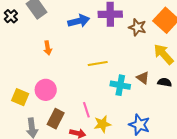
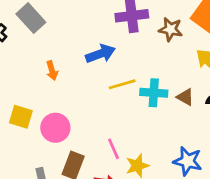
blue arrow: (79, 21) -> (100, 54), moved
cyan cross: (120, 85) -> (154, 93), moved
yellow square: (20, 97) -> (21, 117), moved

